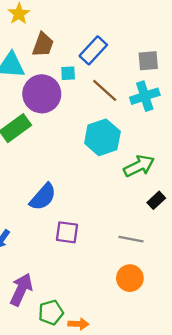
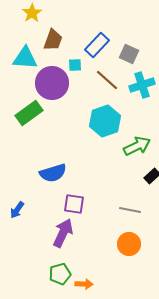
gray square: (148, 61) -> (129, 54), moved, turned 30
blue semicircle: (43, 197) -> (53, 173), turned 32
purple arrow: (21, 290) -> (63, 233), moved

